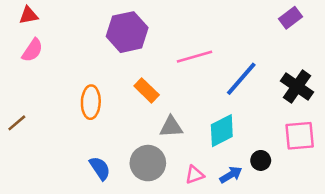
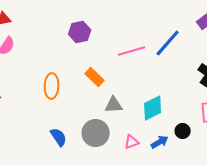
purple hexagon: (127, 32) -> (80, 32), size x0.7
blue line: (241, 79) -> (168, 43), moved

